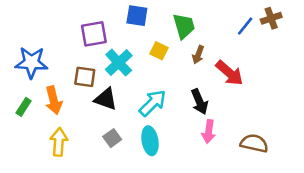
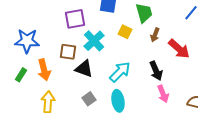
pink arrow: (209, 132) -> (163, 94), turned -30

